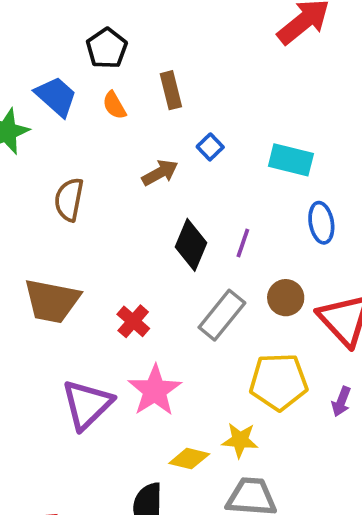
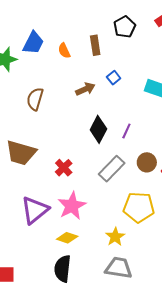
black pentagon: (107, 48) -> (125, 27), moved
blue trapezoid: (56, 96) -> (33, 43), turned 70
yellow star: (240, 440) -> (115, 237), turned 30
yellow diamond: (189, 459) -> (67, 238), moved

